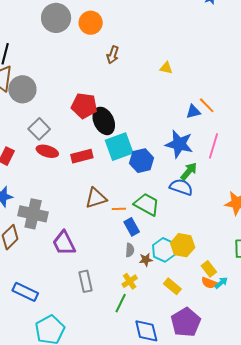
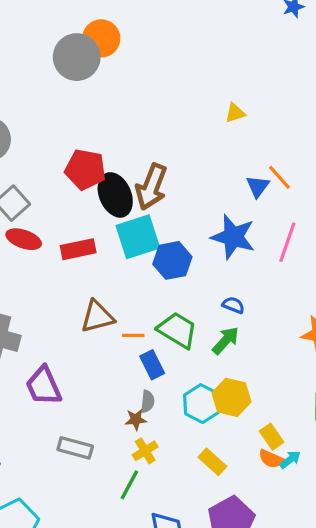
gray circle: (56, 18) -> (77, 57), moved
brown arrow: (113, 55) -> (151, 187), moved, size x1.6
yellow triangle: (166, 68) -> (235, 113), moved, turned -32
blue triangle: (193, 112) -> (258, 186), turned -42
green arrow: (189, 171) -> (226, 340), moved
blue semicircle: (181, 187) -> (233, 305), size x0.6
brown star: (146, 260) -> (136, 419), moved
gray rectangle: (85, 281) -> (75, 448), turned -65

